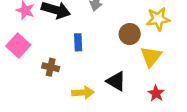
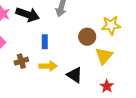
brown cross: (51, 67) -> (21, 61), turned -32
yellow arrow: (83, 93) -> (48, 66), moved

